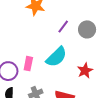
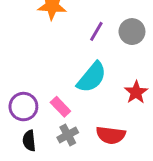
pink rectangle: (28, 64) -> (60, 107), moved, turned -48

